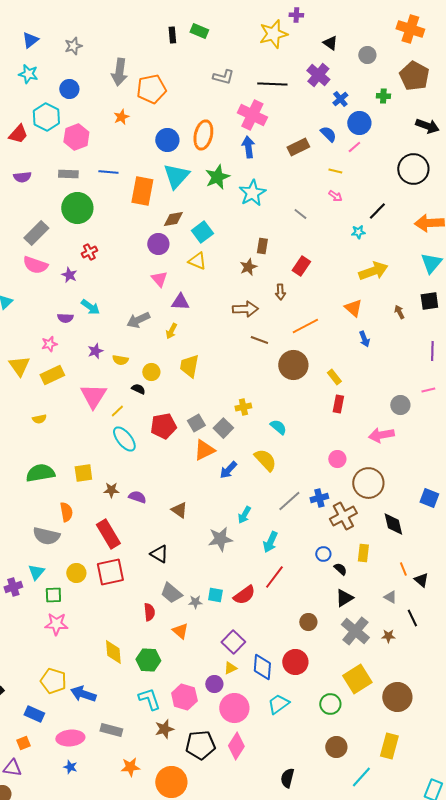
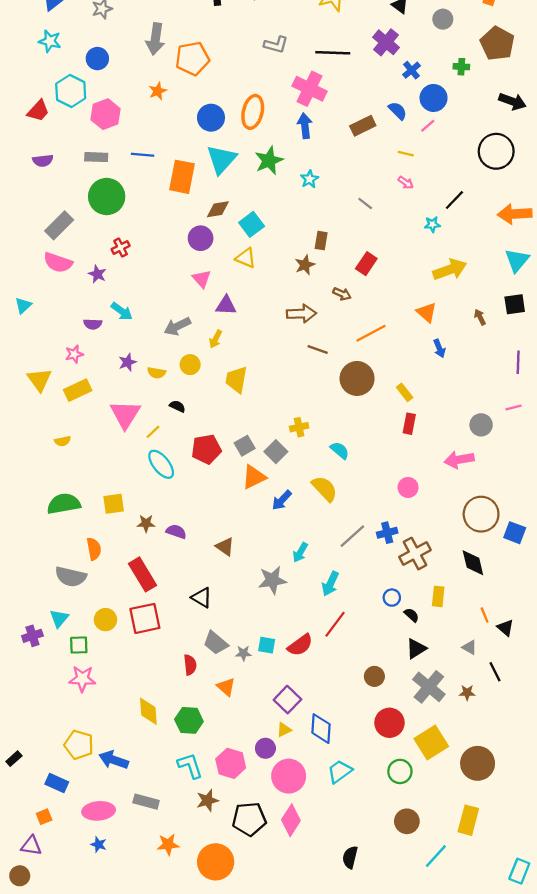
cyan star: (252, 193) -> (310, 179), size x0.6
brown arrow: (280, 292) -> (342, 294), turned -63
yellow circle: (151, 372) -> (190, 365), moved
brown circle: (368, 483) -> (481, 514), moved
red circle: (295, 662) -> (389, 723), moved

